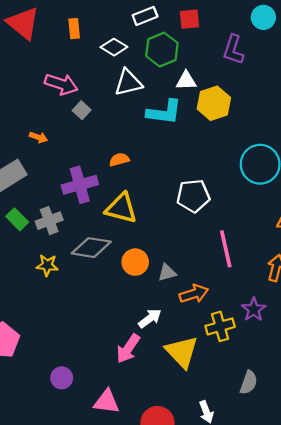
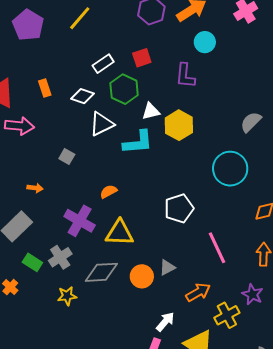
pink arrow: (61, 84) -> (19, 126), moved
purple cross: (80, 185) -> (80, 221), turned -32
gray triangle: (167, 273) -> (167, 267), moved

